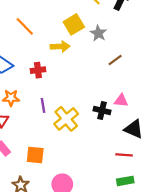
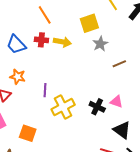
gray star: (98, 33) -> (100, 44), moved
yellow arrow: (60, 47) -> (62, 42), moved
red cross: (38, 70) -> (41, 40), moved

